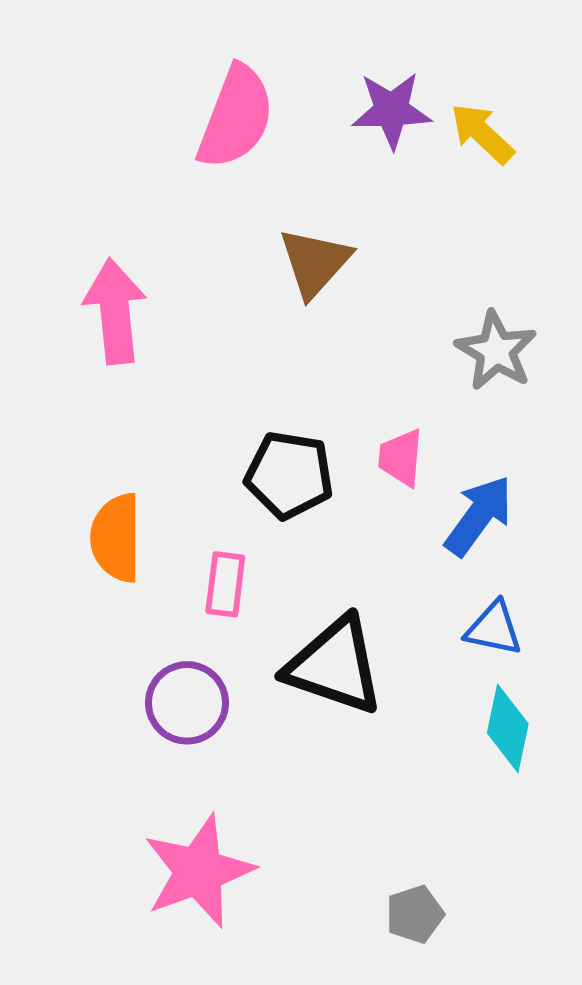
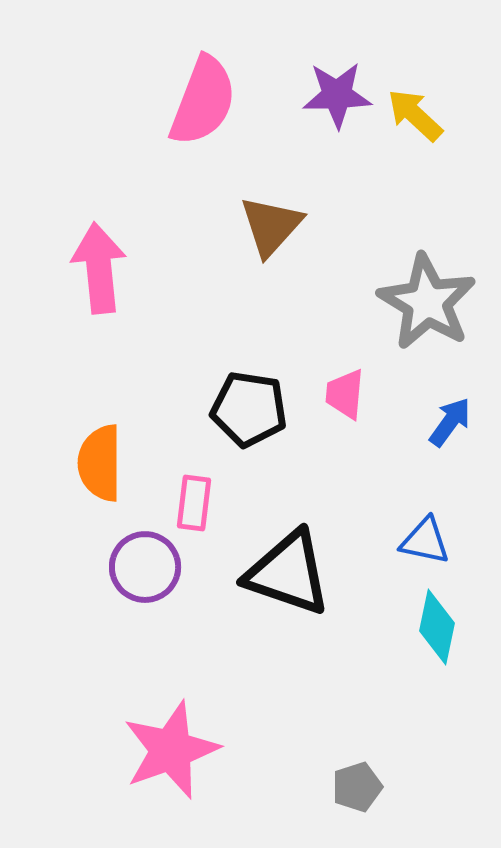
gray star: (496, 351) -> (427, 302), size x1.4
blue arrow: (479, 516) -> (450, 422), moved, size x0.7
purple circle: (187, 703) -> (145, 567), moved

